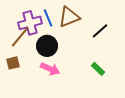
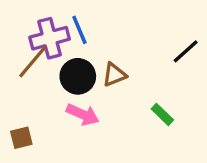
brown triangle: (69, 17) -> (114, 75), moved, size x0.7
black line: (100, 31) -> (186, 51), moved
brown square: (13, 63) -> (21, 138), moved

